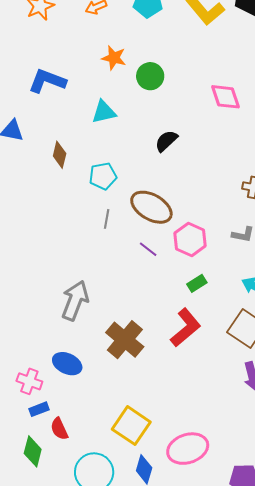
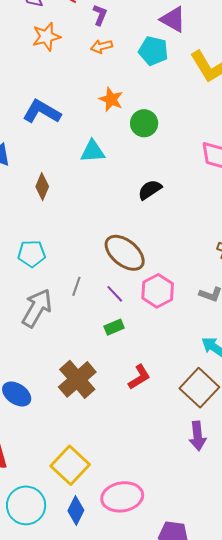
cyan pentagon: (103, 176) -> (32, 254), moved
gray line: (107, 219) -> (76, 286), moved
green rectangle: (197, 283) -> (114, 327), moved
gray arrow: (75, 301) -> (37, 308), moved
red L-shape: (186, 328) -> (139, 377), size x0.7

